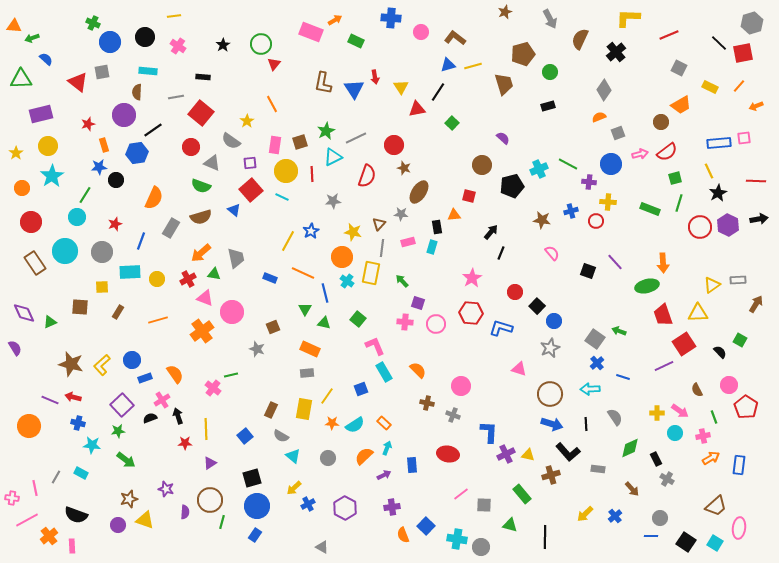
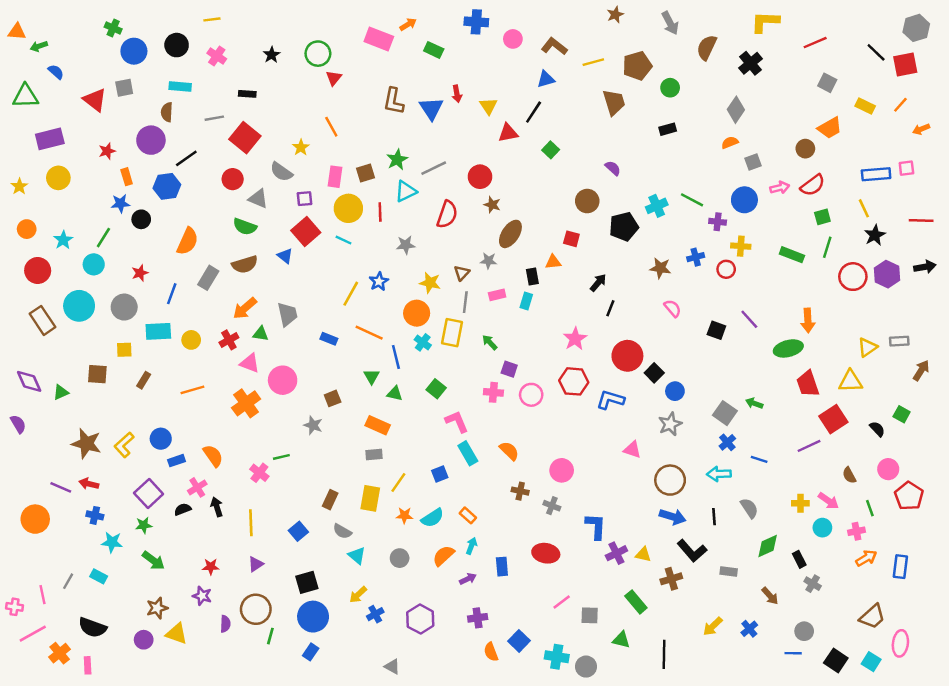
yellow line: (473, 66) -> (593, 62), moved
cyan star: (52, 176) -> (63, 240), moved, size x0.7
red circle: (515, 292) -> (627, 356), size x1.6
red star: (185, 443) -> (211, 567), moved

